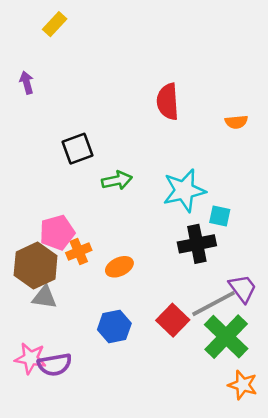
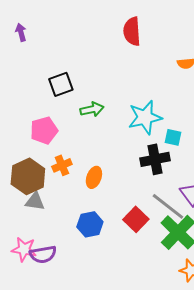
red semicircle: (168, 102) -> (132, 31), moved
pink pentagon: (57, 232) -> (44, 130), moved
orange ellipse: (119, 267) -> (94, 177), turned -45
gray line: (213, 304) -> (168, 206), turned 66

